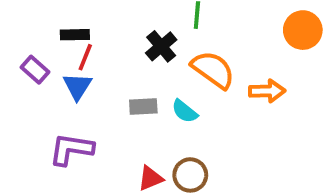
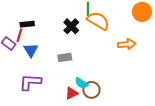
red line: (85, 57) -> (19, 35), moved
orange semicircle: (213, 70) -> (98, 21), moved
cyan semicircle: (185, 111) -> (81, 83), moved

